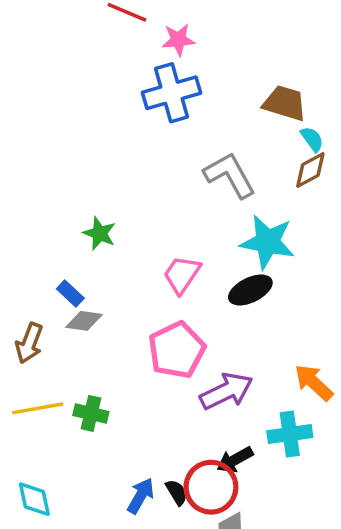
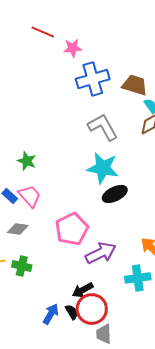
blue cross: (171, 93) -> (93, 79), moved
cyan star: (268, 242) -> (103, 168), moved
pink trapezoid: (182, 275) -> (30, 196), moved, turned 105
gray diamond: (84, 321) -> (18, 229), moved
black arrow: (235, 460) -> (83, 290), moved

